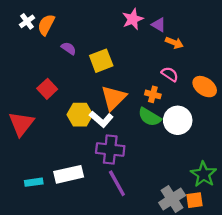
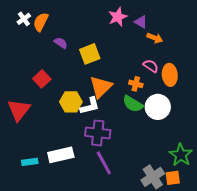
orange ellipse: (205, 87) -> (170, 75), moved, turned 50
white L-shape: (101, 119) -> (90, 106), turned -55

